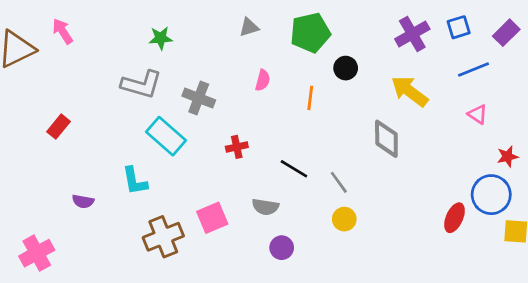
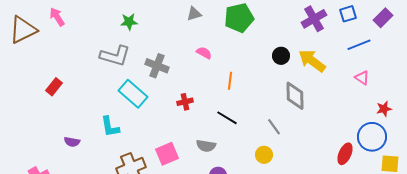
black circle: (346, 68) -> (281, 56), moved
pink semicircle: (263, 80) -> (204, 53), turned -77
orange line: (310, 98) -> (230, 81), moved
gray line: (339, 182) -> (274, 127), moved

